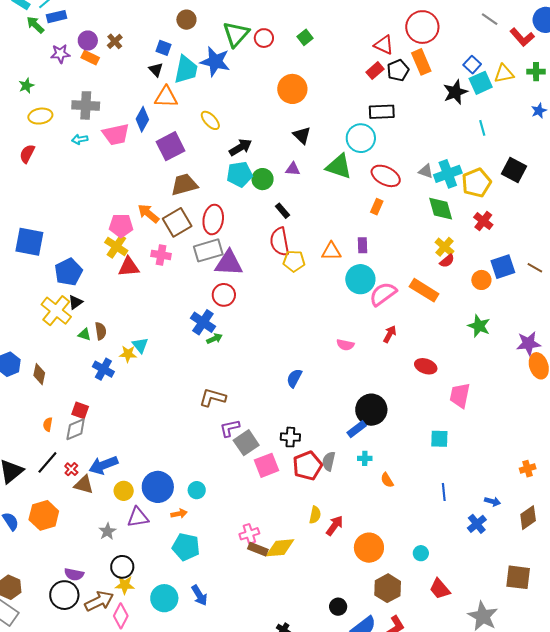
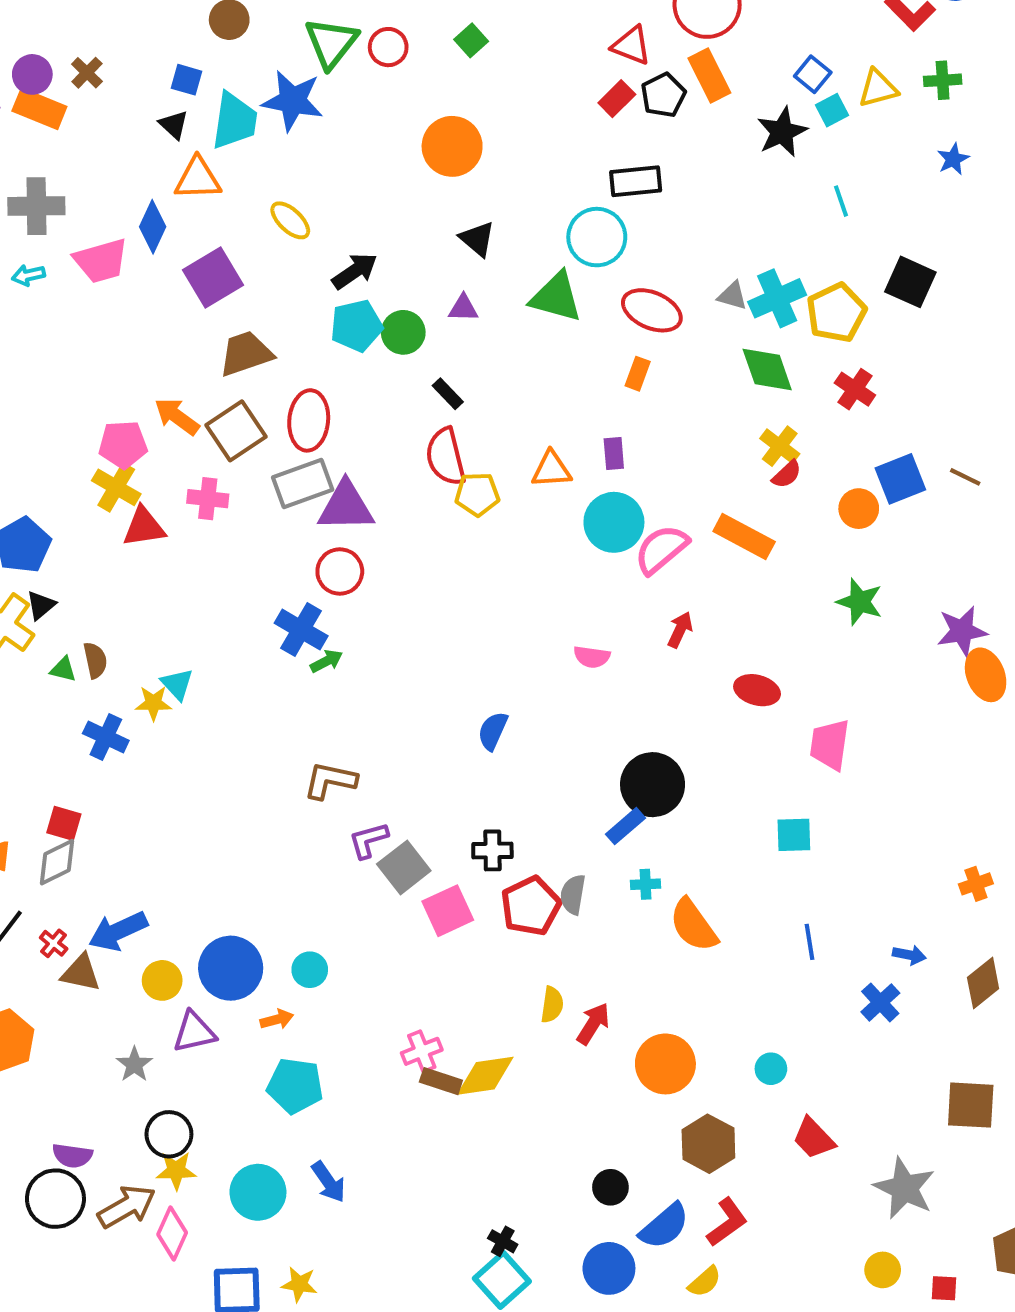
orange rectangle: (90, 58) -> (39, 109), size x1.4
cyan square: (481, 83) -> (832, 110), size x0.7
orange semicircle: (387, 480) -> (693, 925), size x1.8

